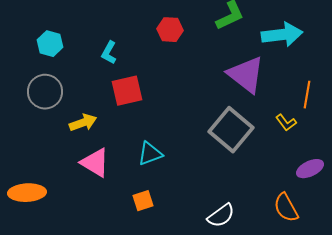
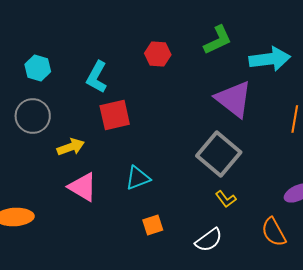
cyan L-shape: (109, 53) -> (97, 77), size x1.4
yellow L-shape: (286, 123) -> (226, 199), moved
orange square: (143, 201) -> (153, 225), moved

